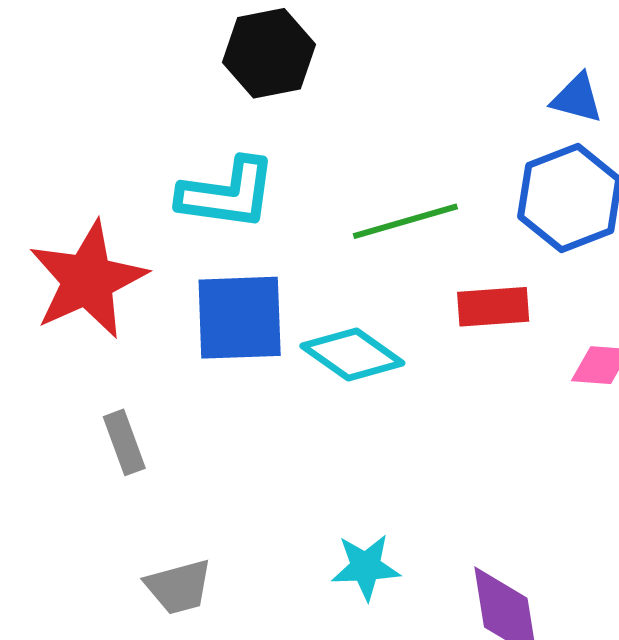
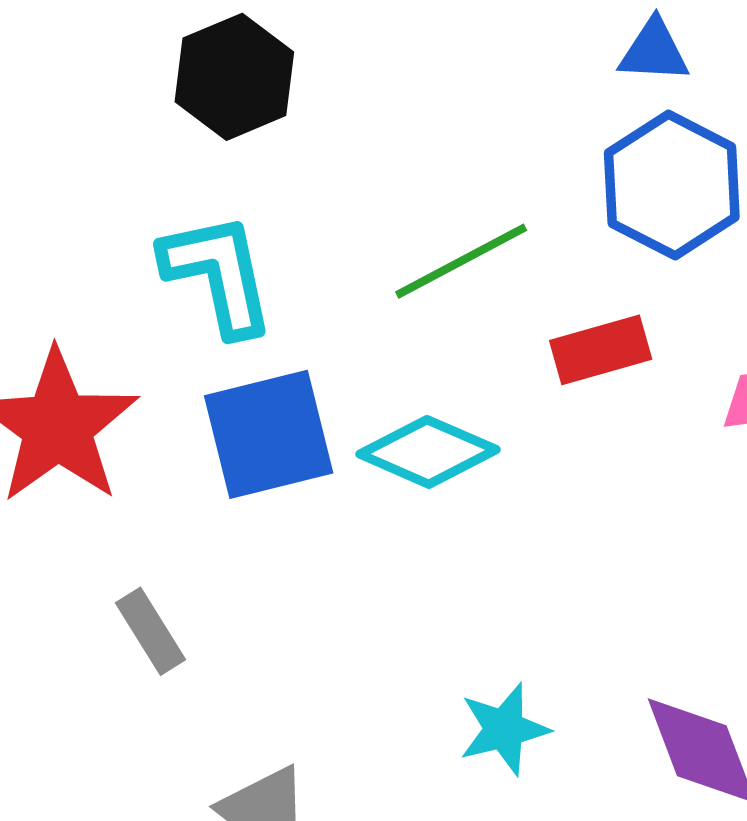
cyan L-shape: (227, 194) -> (218, 274), turned -98

